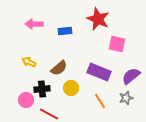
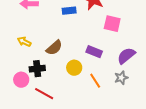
blue rectangle: (65, 31) -> (69, 11), moved
purple rectangle: (99, 72) -> (94, 52), size x0.7
yellow circle: (71, 88) -> (74, 68), moved

